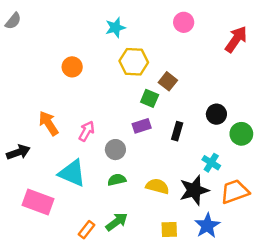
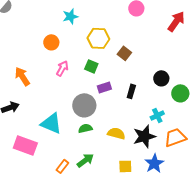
cyan star: (115, 28) -> (70, 16), moved
green square: (150, 98) -> (91, 66), moved
orange arrow: (49, 123) -> (22, 76), moved
pink arrow: (87, 131) -> (62, 68), moved
gray circle: (115, 150) -> (84, 105), size x1.5
cyan cross: (211, 163) -> (157, 115), turned 32

